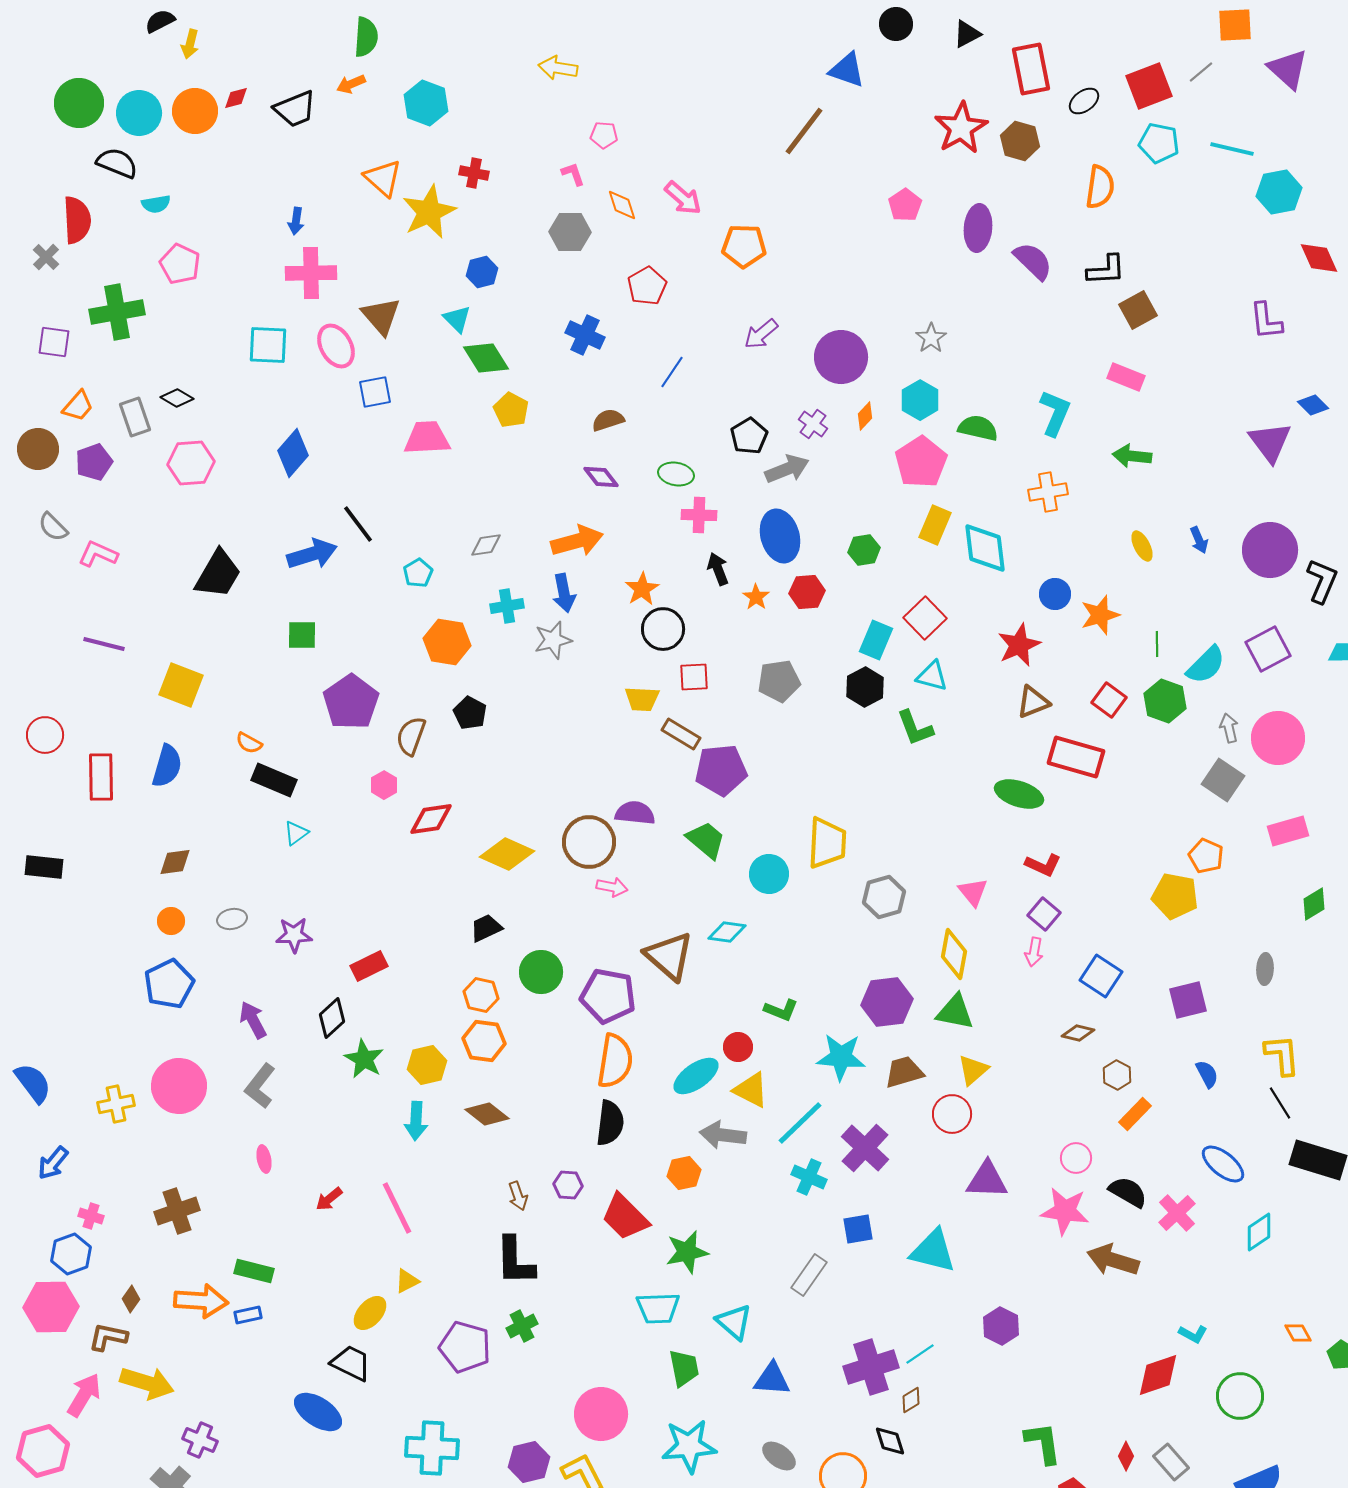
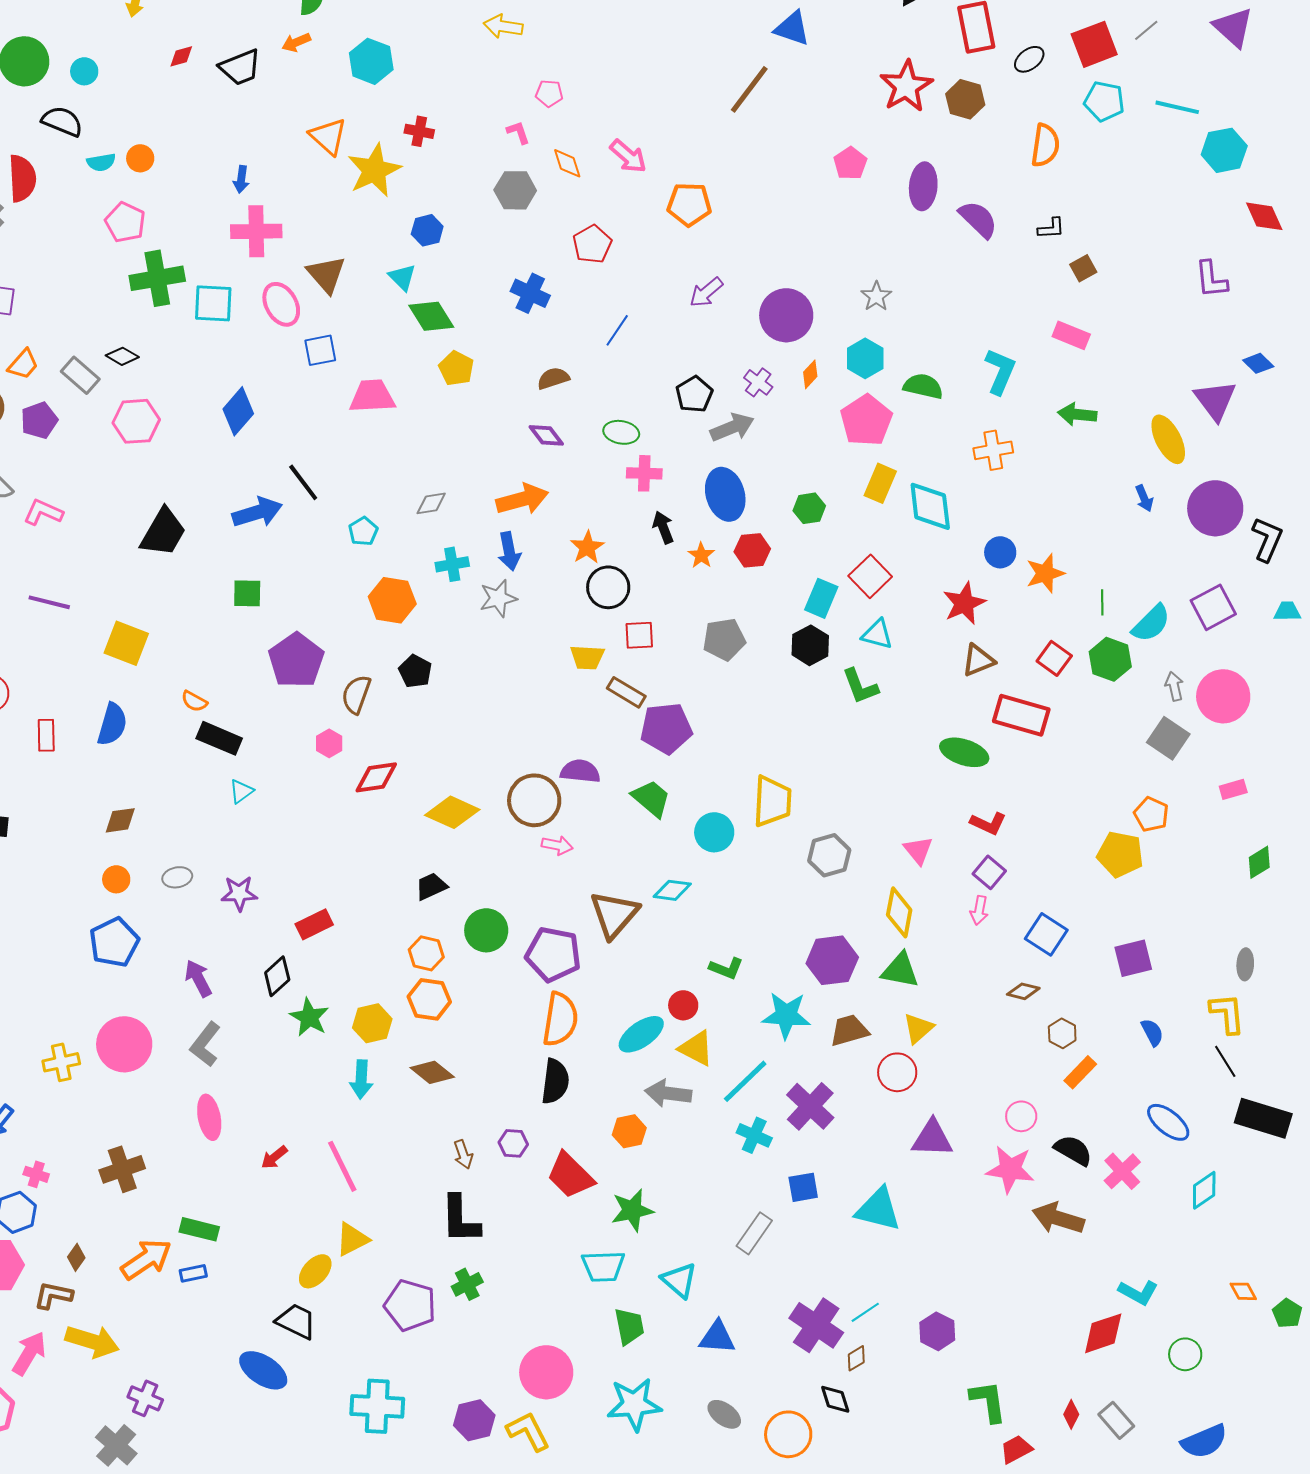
orange circle: (195, 111) -> (140, 158), moved, size x0.6
cyan circle: (139, 113) -> (84, 71), size x0.6
black L-shape: (1106, 270) -> (1051, 228), size x0.7
brown square: (1138, 310) -> (1083, 268), size x0.7
green cross: (117, 312) -> (157, 278), moved
gray rectangle: (135, 417) -> (80, 375), turned -30
yellow ellipse: (1142, 546) -> (1168, 439), moved, size x1.6
red rectangle: (101, 777) -> (46, 735), size x0.7
pink rectangle: (1288, 831) -> (1233, 789), size x0.7
brown triangle: (669, 956) -> (614, 914), turned 30
gray ellipse: (1265, 969) -> (1245, 964), moved
pink ellipse: (264, 1159) -> (209, 1117), size x1.6
yellow triangle: (407, 1281) -> (352, 1239), size x1.4
orange arrow: (201, 1301) -> (146, 1259), turned -38
purple hexagon: (1001, 1326) -> (937, 1331), moved
cyan L-shape: (1193, 1334) -> (1138, 1292), size x1.4
purple cross: (871, 1367) -> (816, 1325), turned -38
green circle: (1240, 1396) -> (1185, 1354), size x0.7

